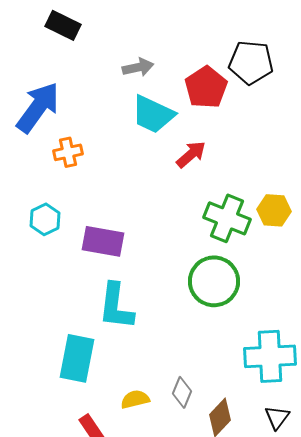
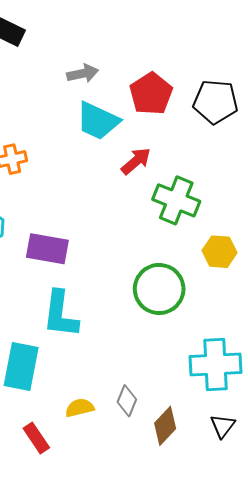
black pentagon: (251, 62) -> (216, 102), moved
yellow hexagon: (274, 210) -> (220, 252), moved
green cross: (227, 218) -> (176, 200), moved

